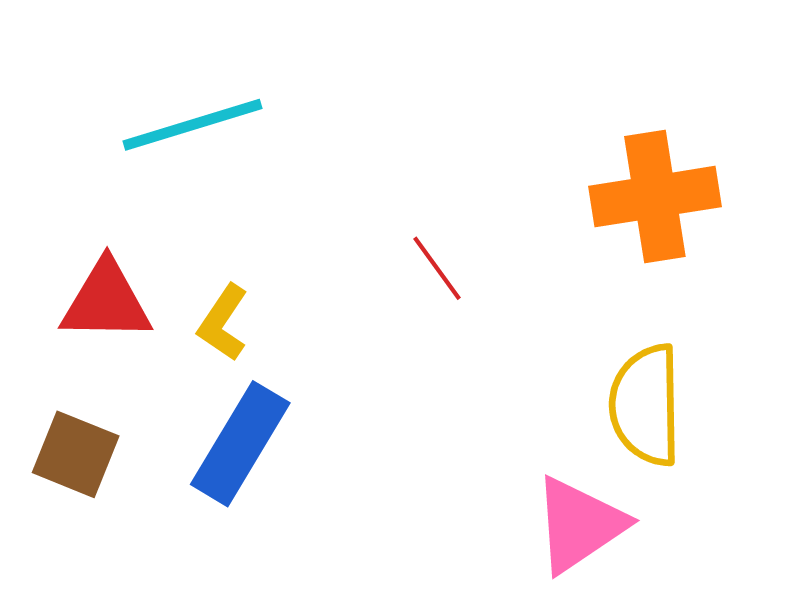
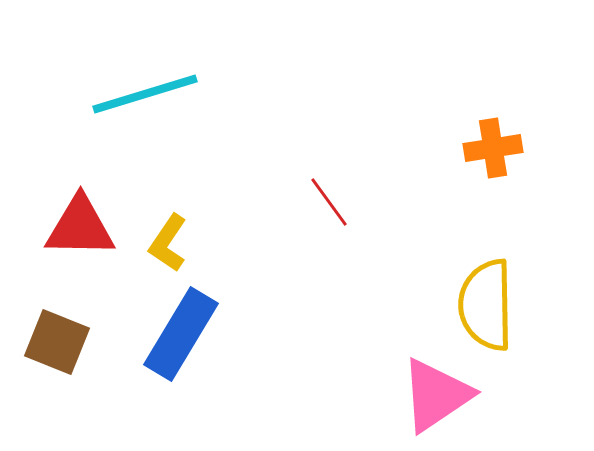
orange cross: (655, 197) -> (493, 148), size x0.6

